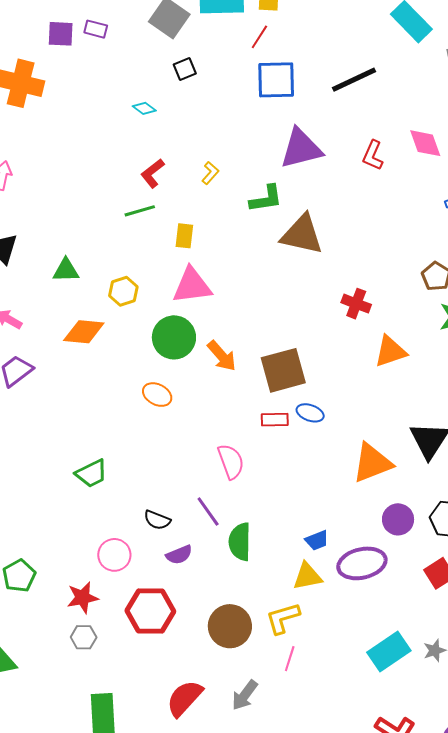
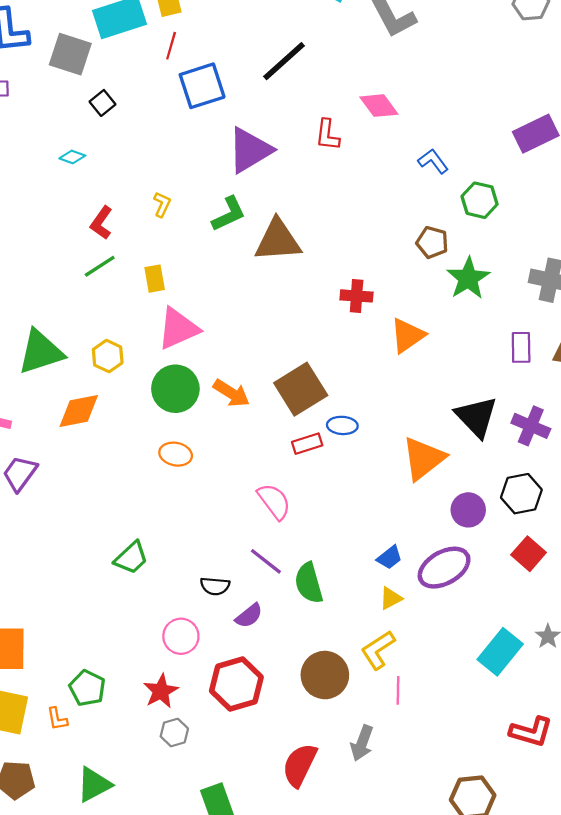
green triangle: (66, 270) -> (41, 352), size x1.6
yellow triangle: (307, 576) -> (391, 598), size x0.7

